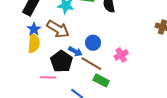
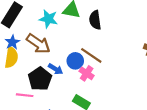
pink cross: (121, 55) -> (87, 73), moved, turned -32
brown line: (91, 64) -> (91, 55), moved

